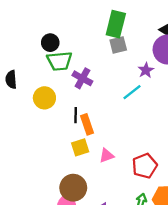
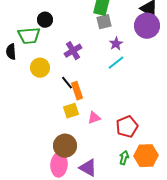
green trapezoid: (59, 61) -> (29, 36), moved
purple star: (146, 70) -> (116, 44), moved
purple cross: (82, 78) -> (73, 51), turned 30
black line: (76, 115) -> (67, 83), turned -40

